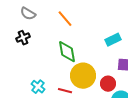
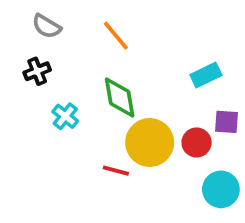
red circle: (108, 84) -> (197, 142), moved
cyan cross: (38, 87) -> (65, 116), moved

